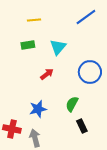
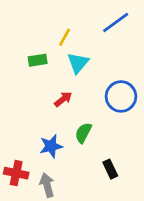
yellow line: (34, 20) -> (65, 37), moved, turned -56
green semicircle: (72, 104) -> (83, 133), moved

